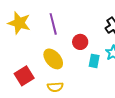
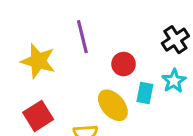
yellow star: (19, 23) -> (38, 61), moved
yellow ellipse: (53, 59) -> (113, 105), moved

